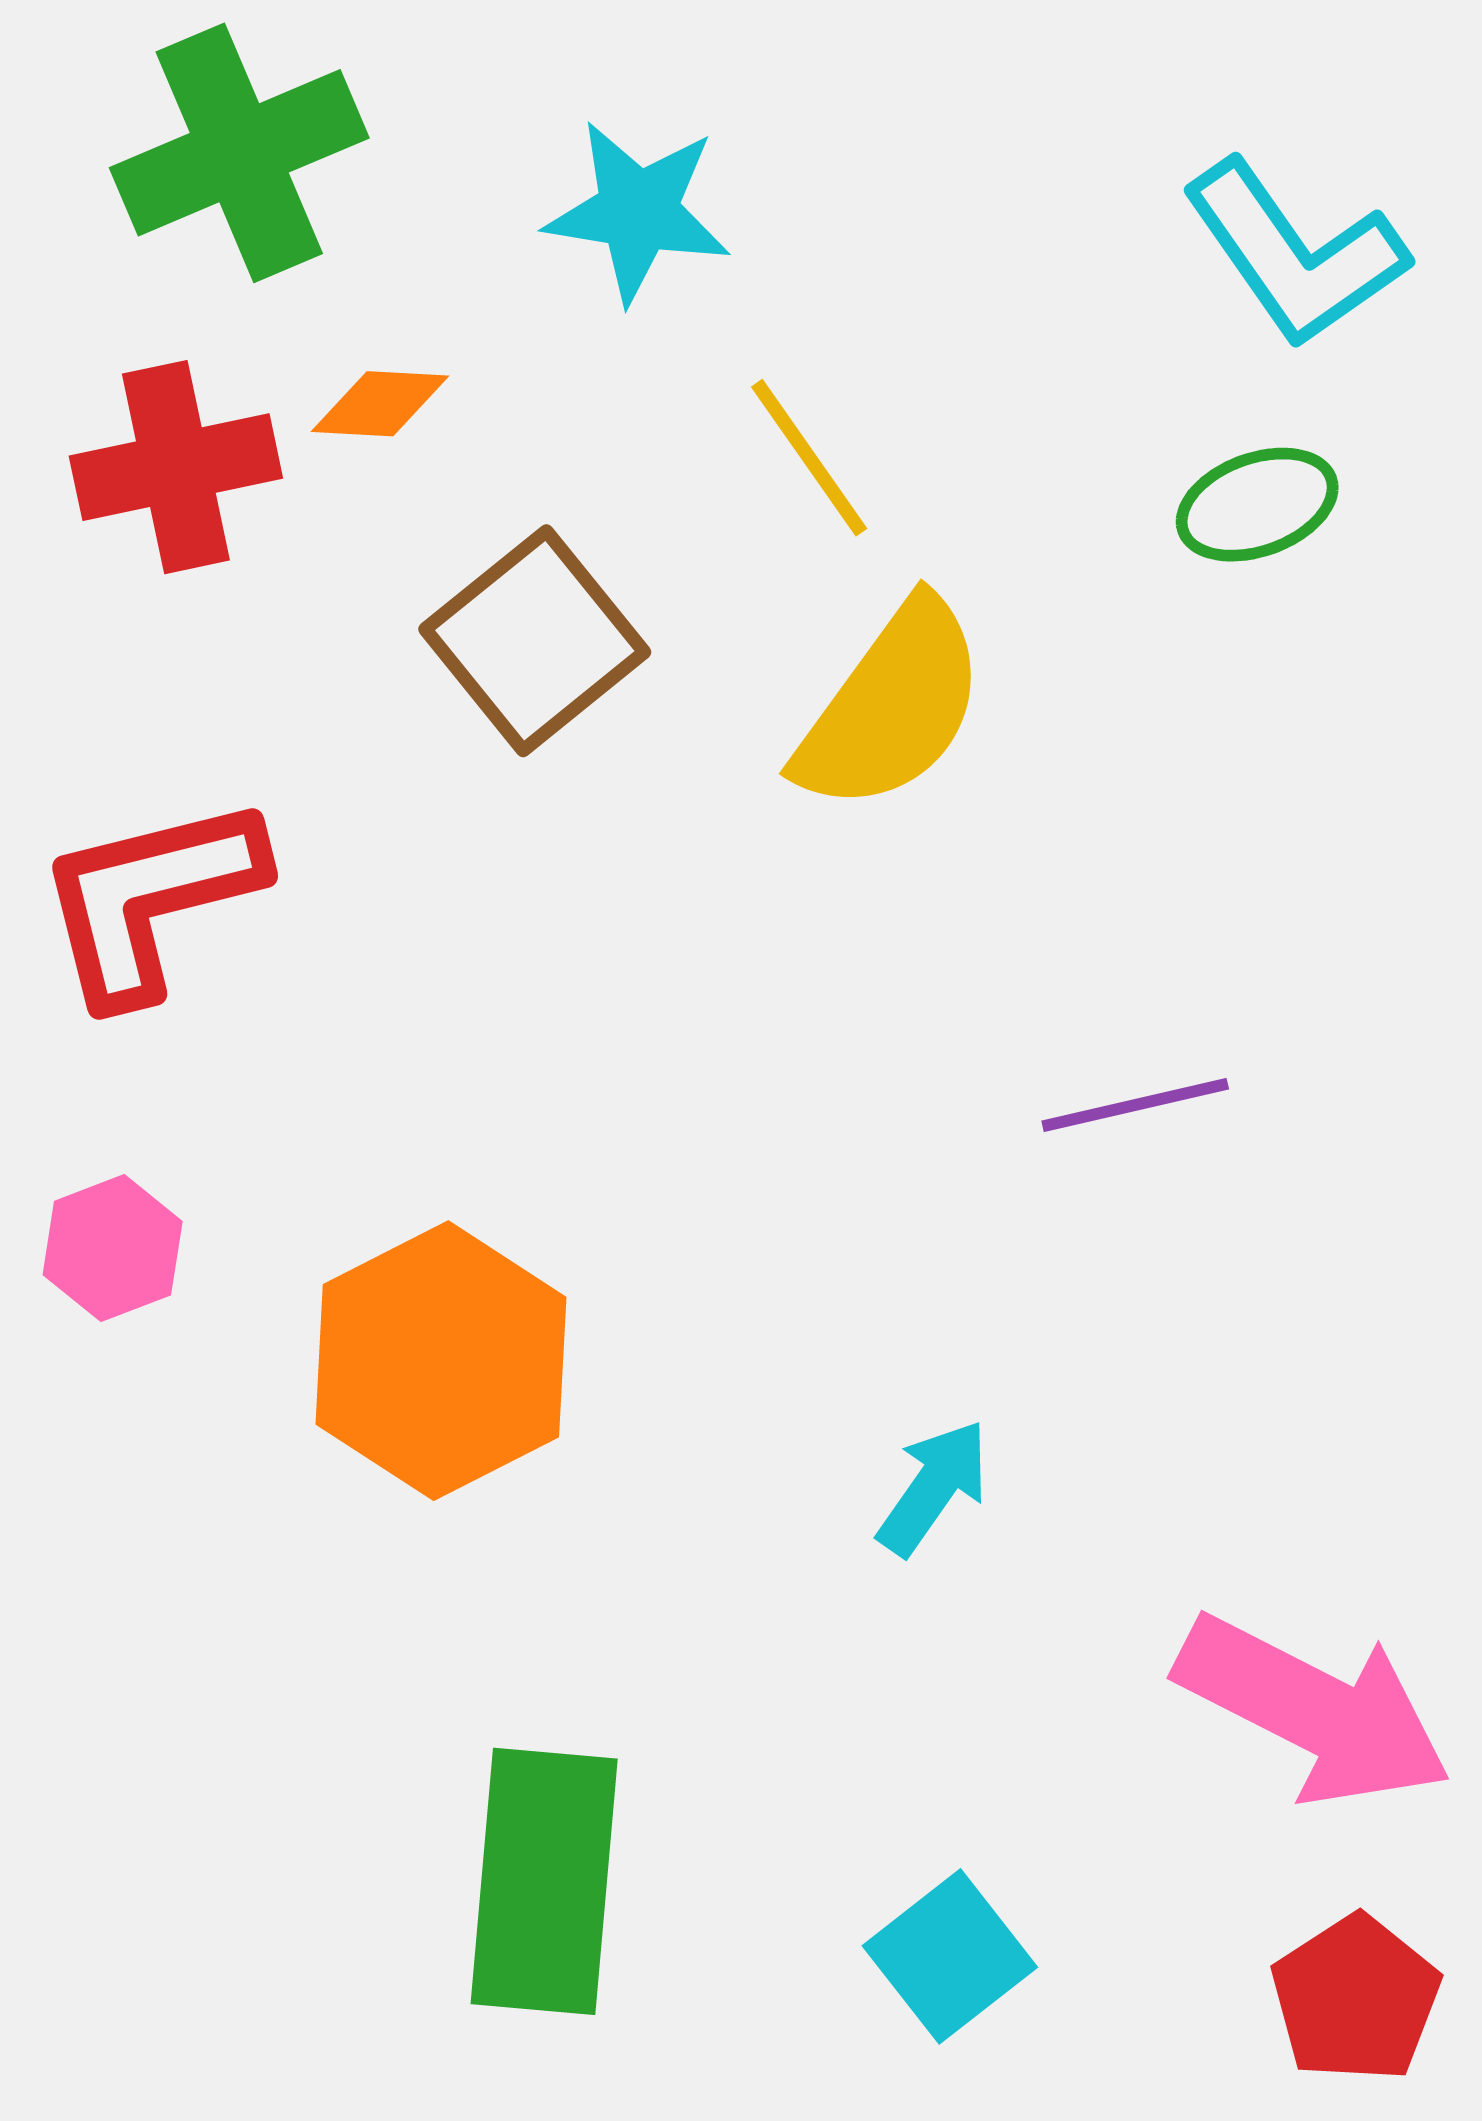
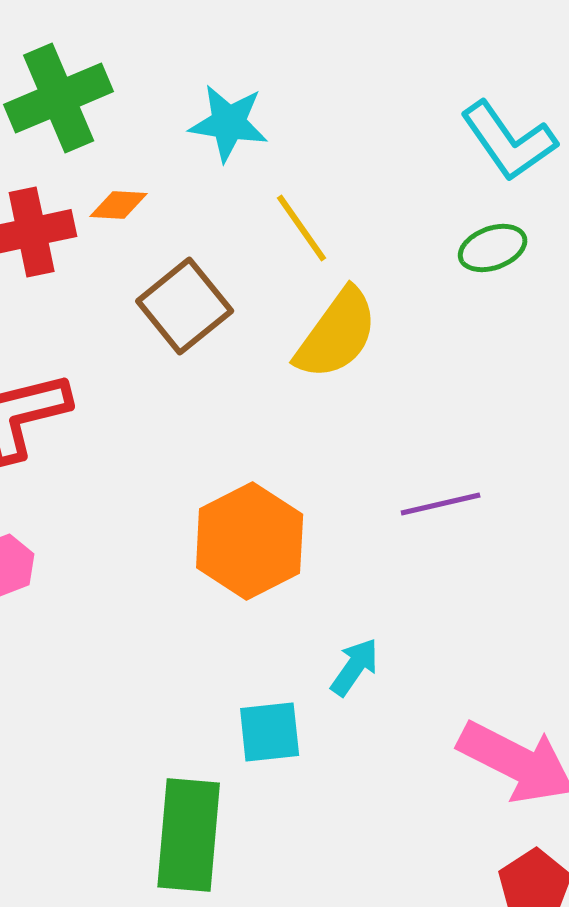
orange hexagon: (441, 1361) -> (250, 541), moved
cyan square: (950, 1956) -> (270, 732), moved, turned 32

